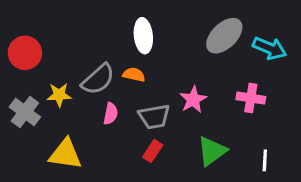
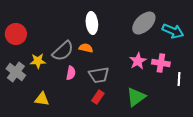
pink star: (193, 100) -> (138, 61), moved
yellow triangle: (65, 154) -> (42, 99), size x0.7
white line: (265, 160) -> (179, 79), moved

